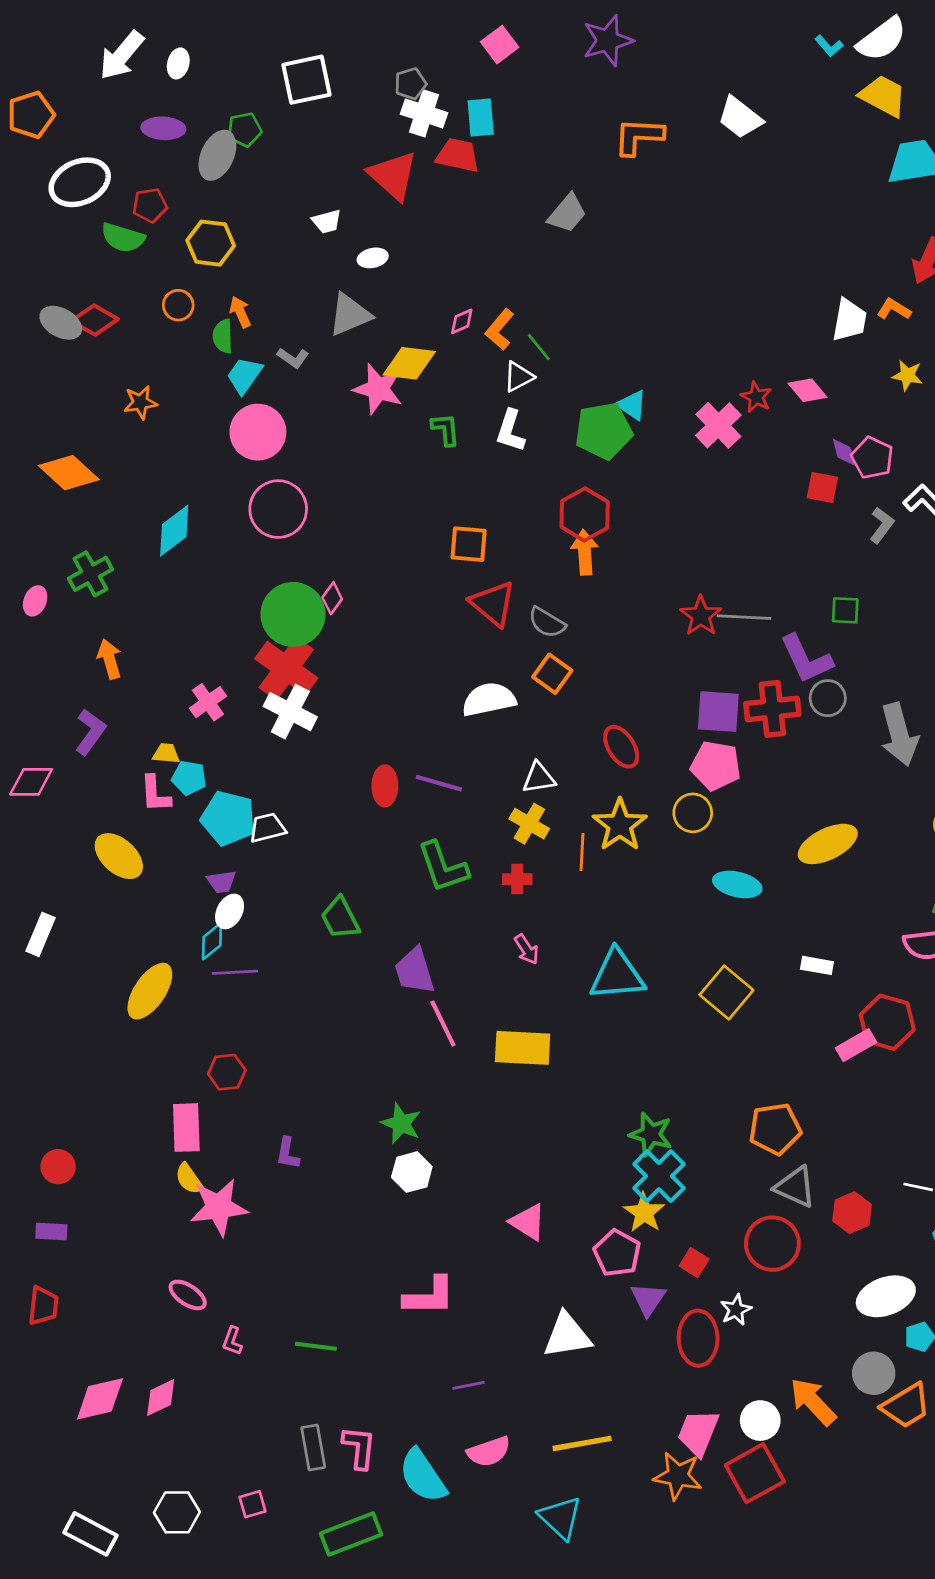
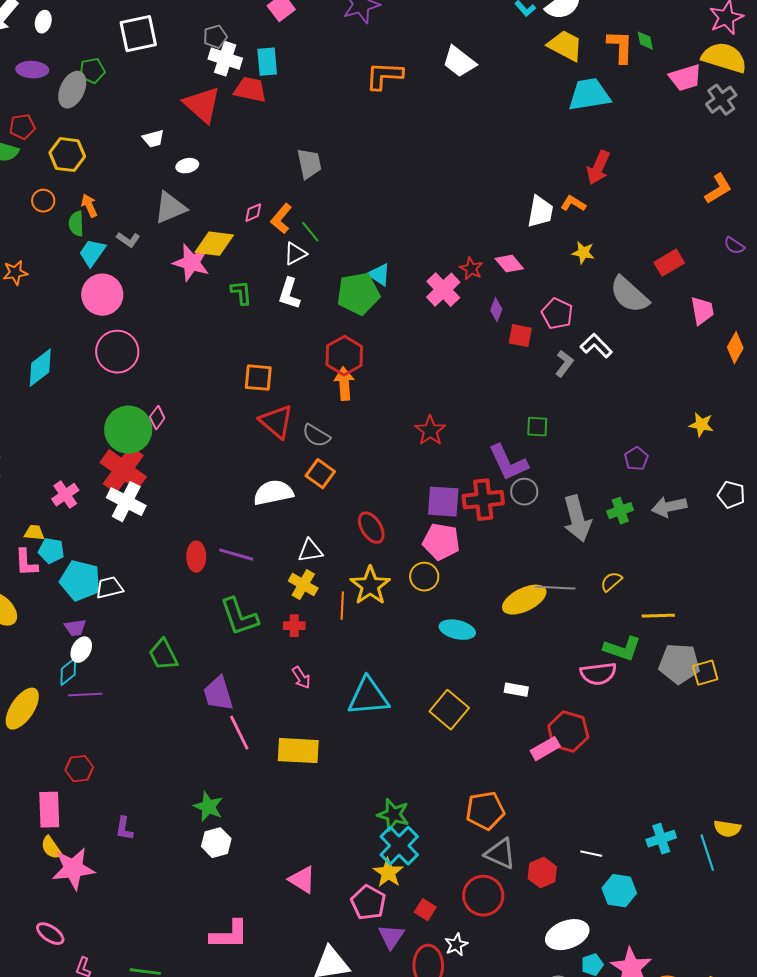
gray trapezoid: (567, 213) -> (309, 164), moved, turned -52
purple diamond: (844, 452) -> (496, 310), moved, turned 35
gray line: (744, 617) -> (555, 588), moved

